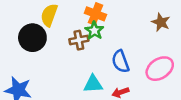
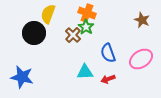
brown cross: (79, 40) -> (73, 35), turned -35

